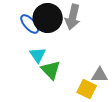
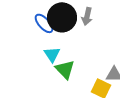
gray arrow: (73, 17) -> (87, 16), size x0.7

